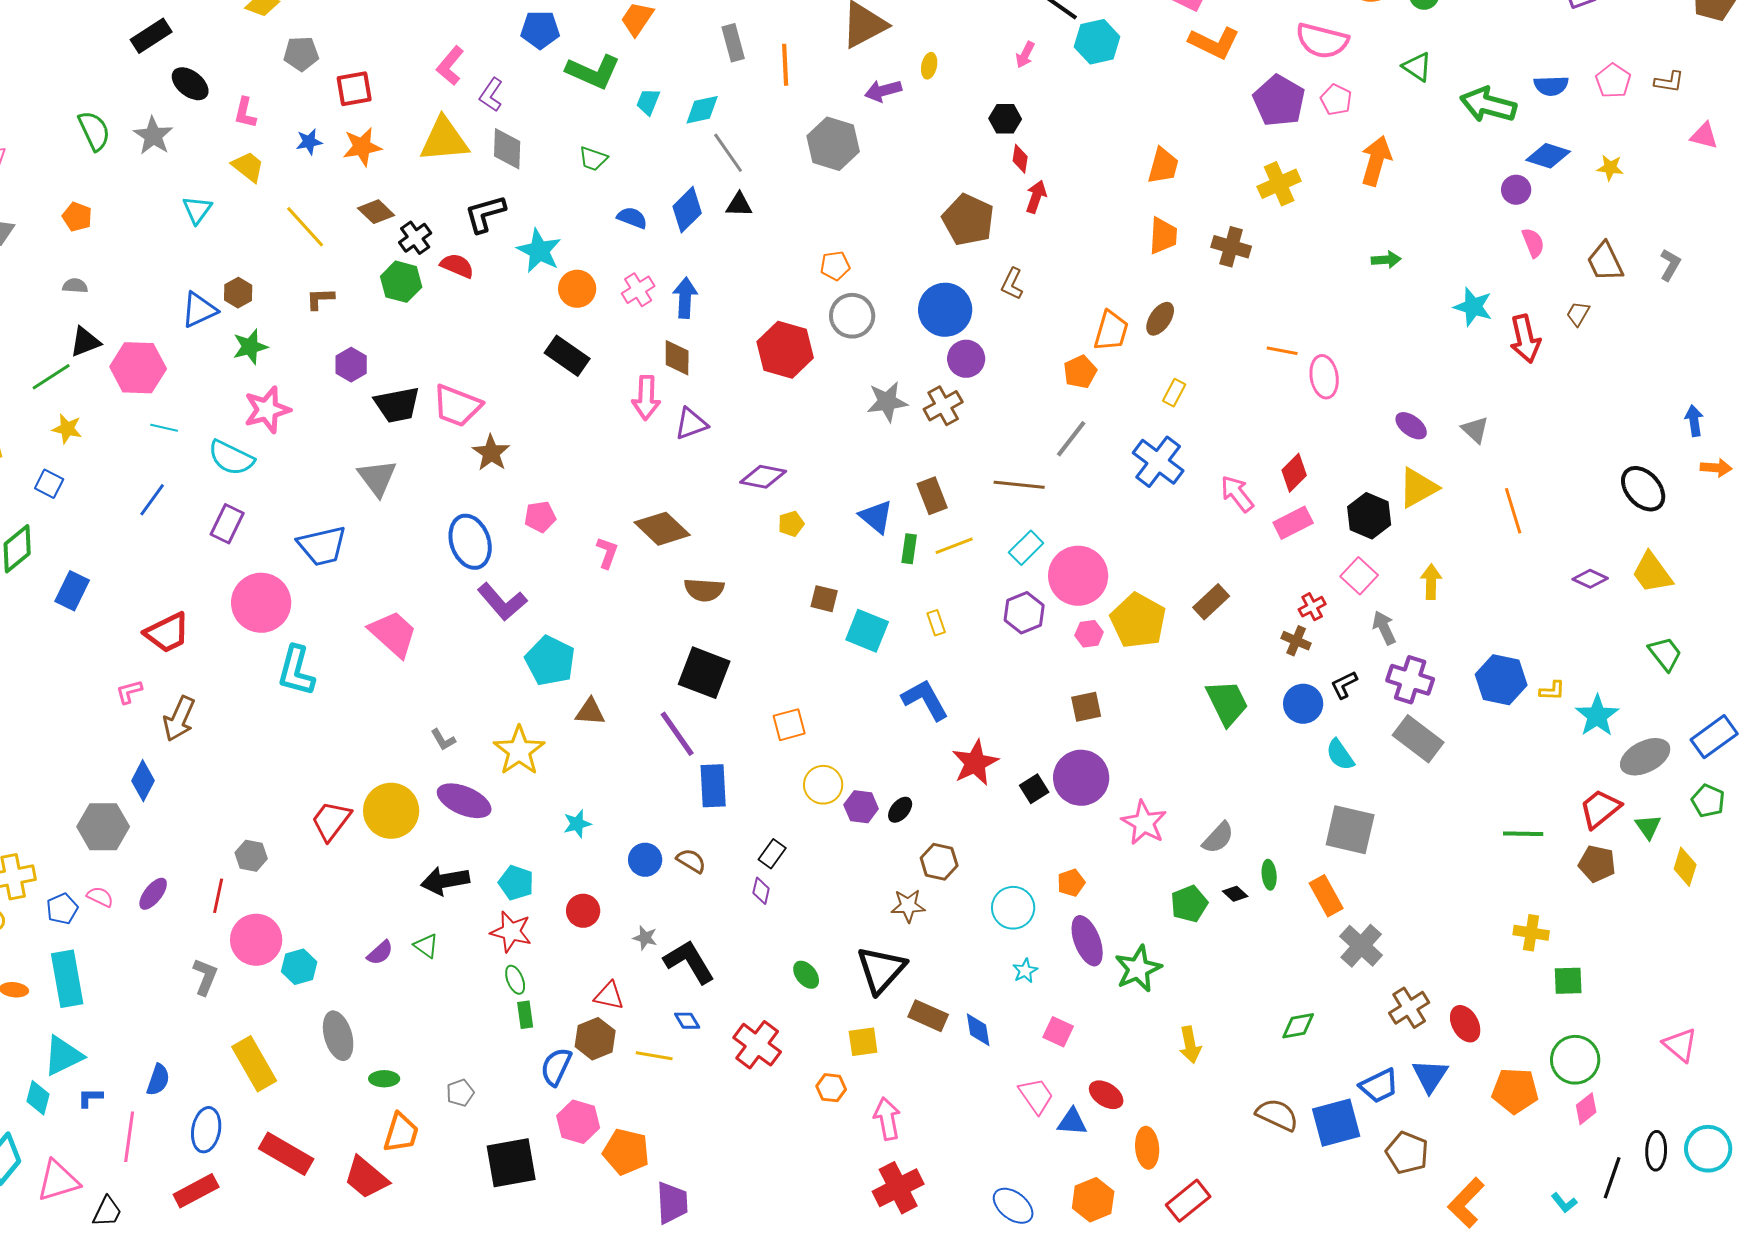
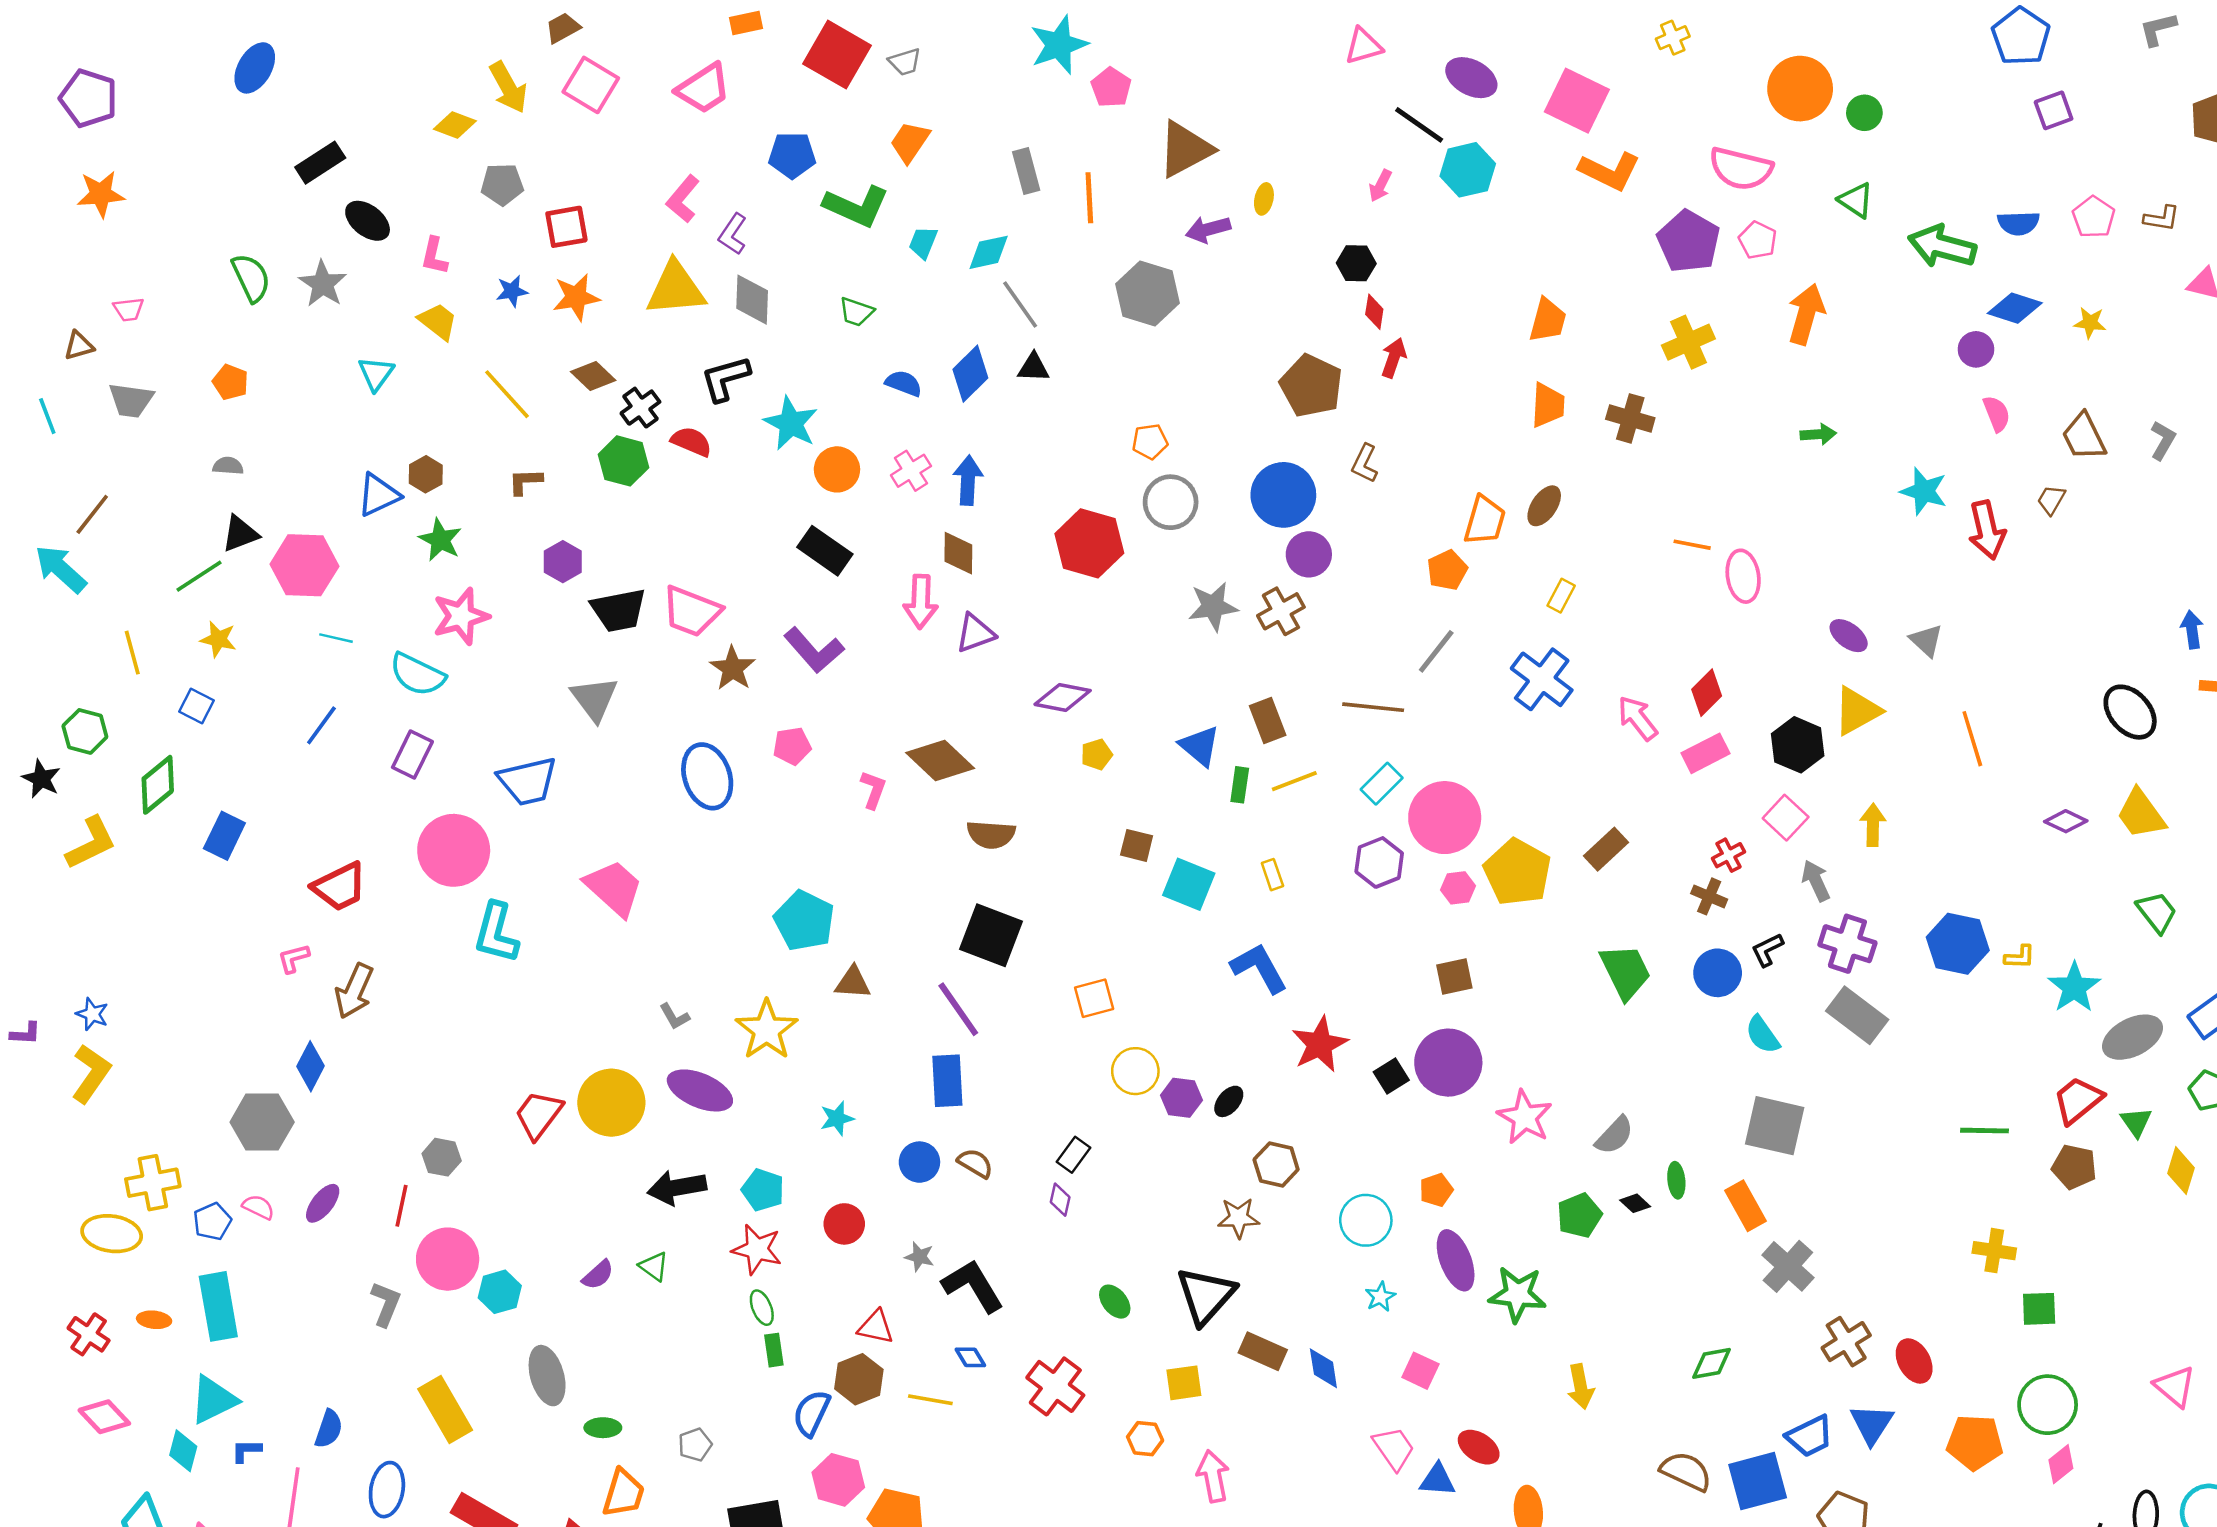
green star: (250, 347) -> (440, 540), turned -30
purple L-shape: (502, 602) -> (814, 650), moved
blue rectangle: (713, 786) -> (947, 1081), moved
green star: (1138, 969) -> (1517, 1294), turned 30

